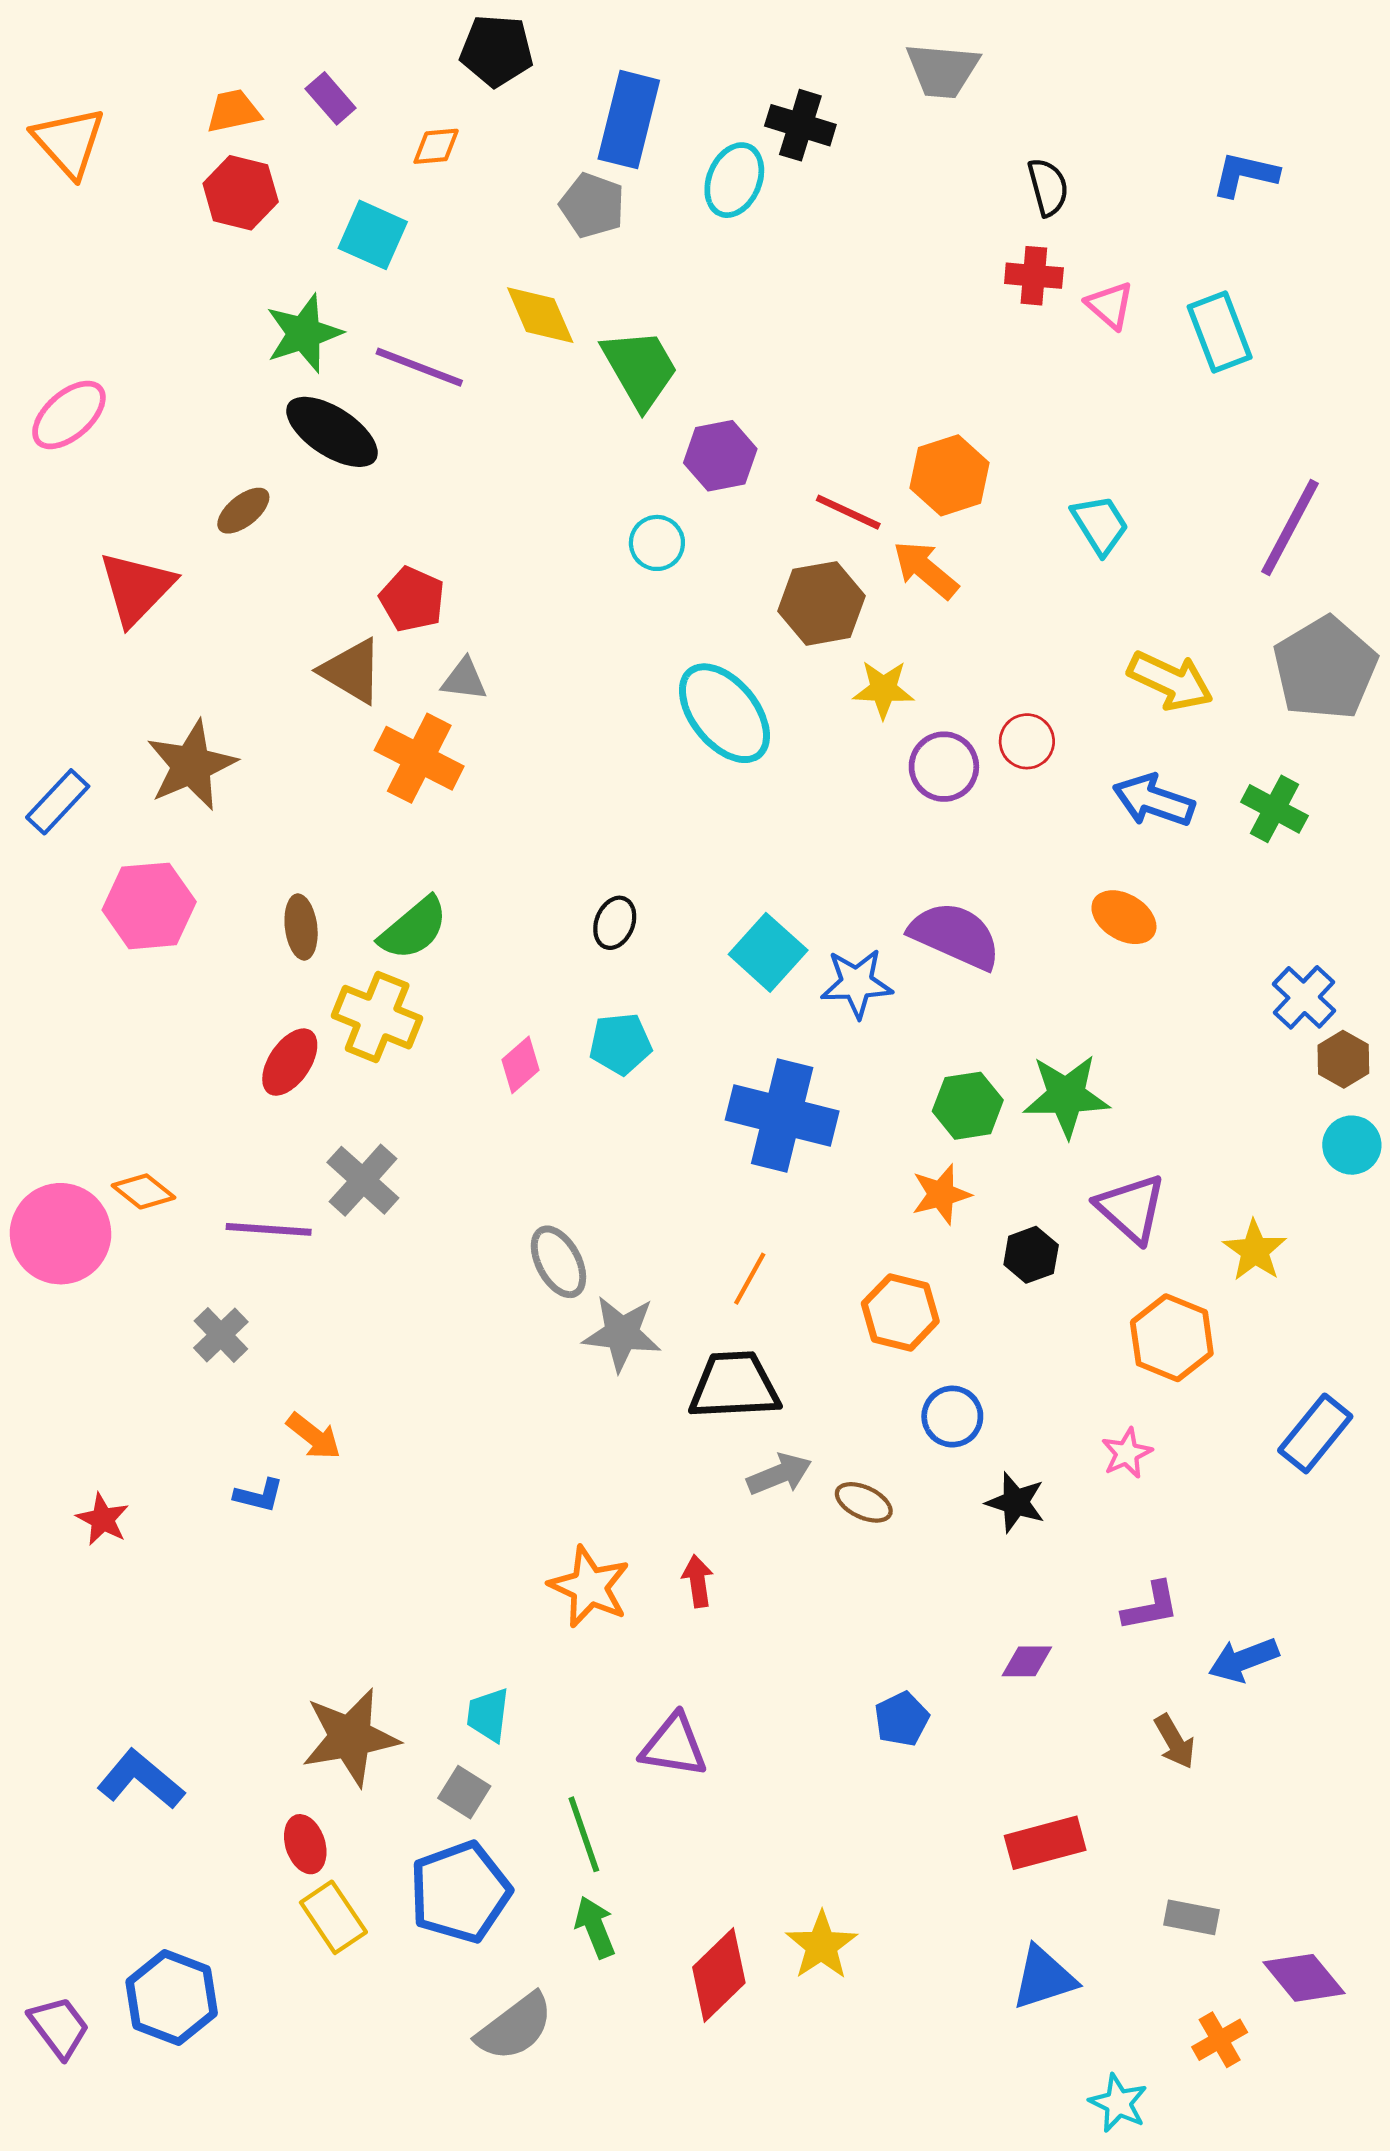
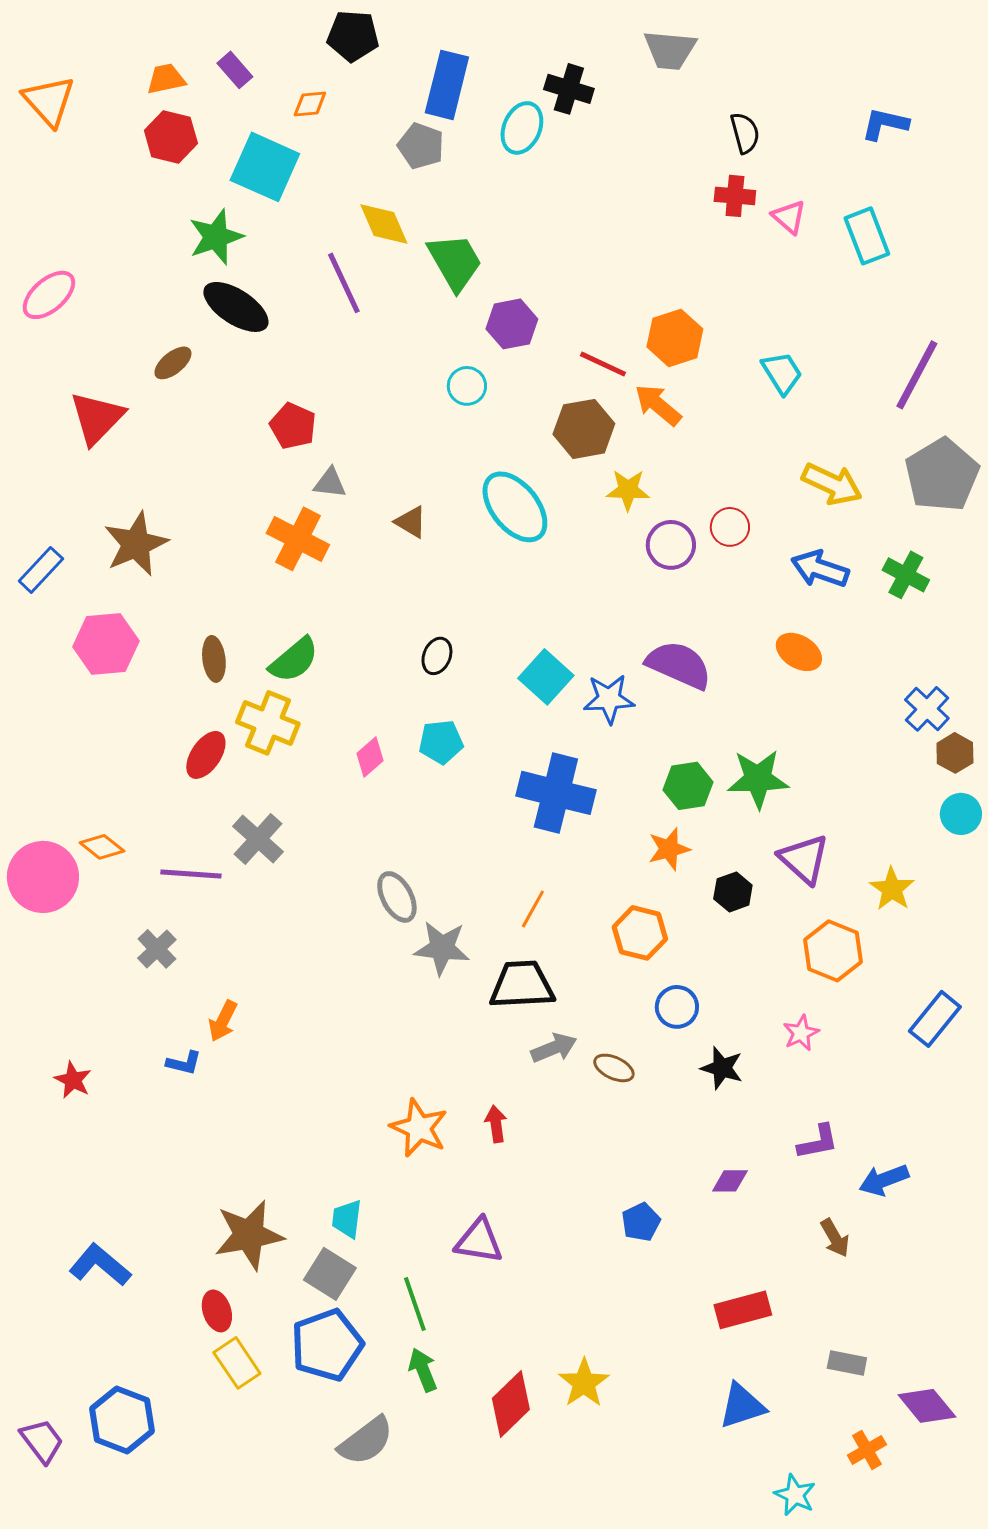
cyan square: (373, 235) -> (265, 167), size x1.4
purple line: (419, 367) -> (344, 283), moved, turned 44
brown triangle: (352, 671) -> (411, 522), moved, size x0.7
orange arrow: (314, 1436) -> (223, 1021), turned 78
gray square: (464, 1792) -> (330, 1274), size x1.4

